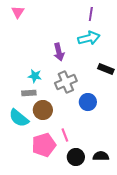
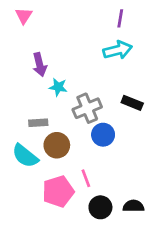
purple arrow: (59, 52) -> (40, 65), moved
black rectangle: (106, 69) -> (132, 103), moved
cyan star: (35, 76) -> (58, 87), moved
blue circle: (88, 102) -> (103, 135), moved

